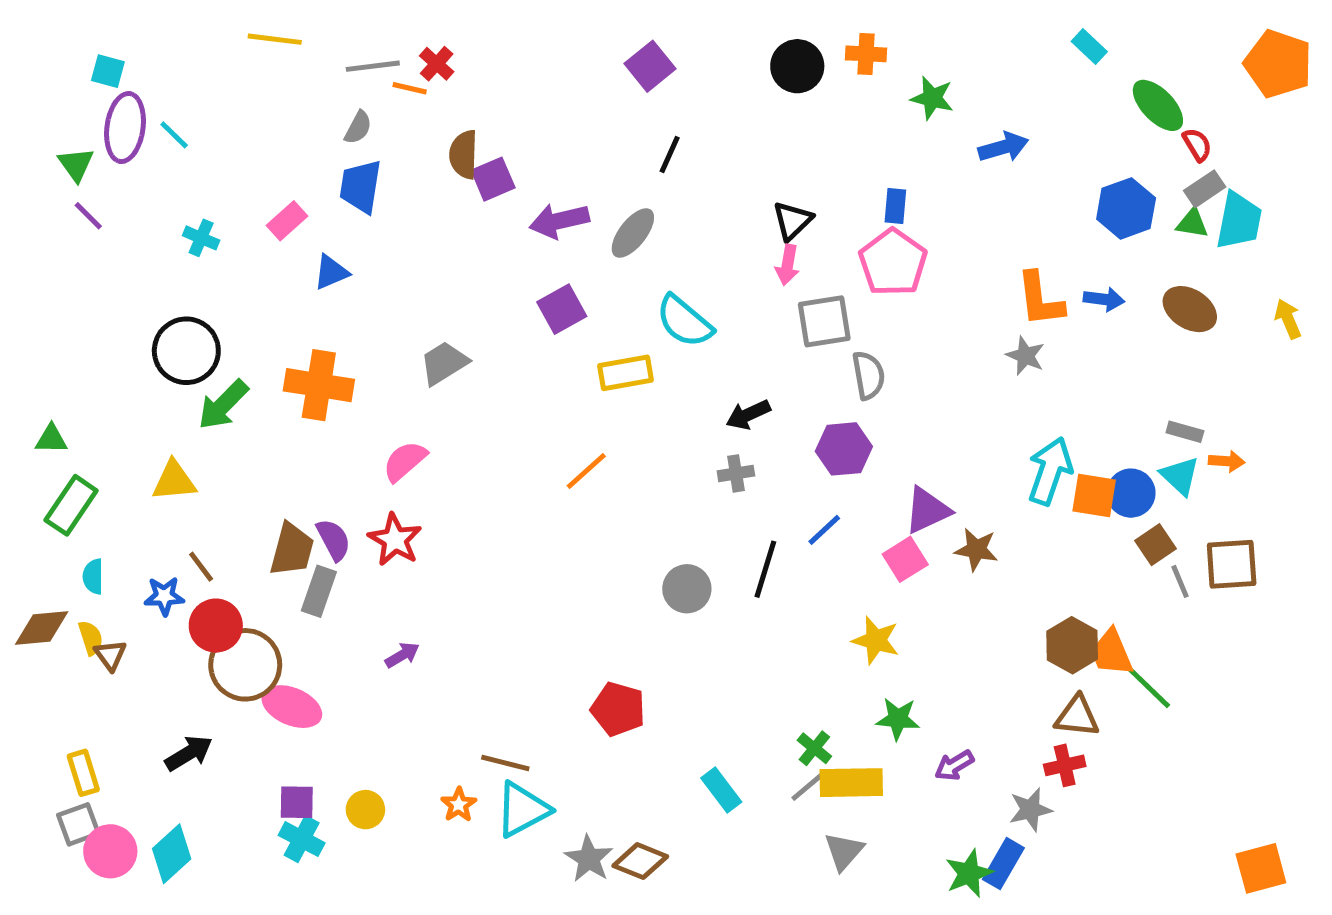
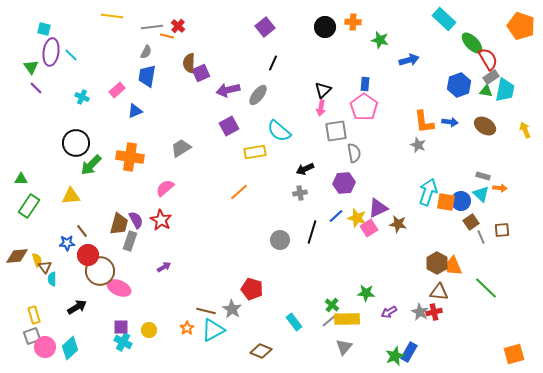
cyan rectangle: (1089, 47) -> (444, 19), size x1.6
red semicircle: (1197, 145) -> (488, 59), size x1.6
brown square: (1232, 564) -> (502, 230), size x0.7
cyan semicircle: (93, 576) -> (52, 279), moved
yellow star: (876, 640) -> (357, 218), moved
green line: (1146, 684) -> (486, 288), moved
gray star: (1030, 810) -> (420, 312), moved, turned -30
gray star: (589, 859) -> (232, 309), moved

